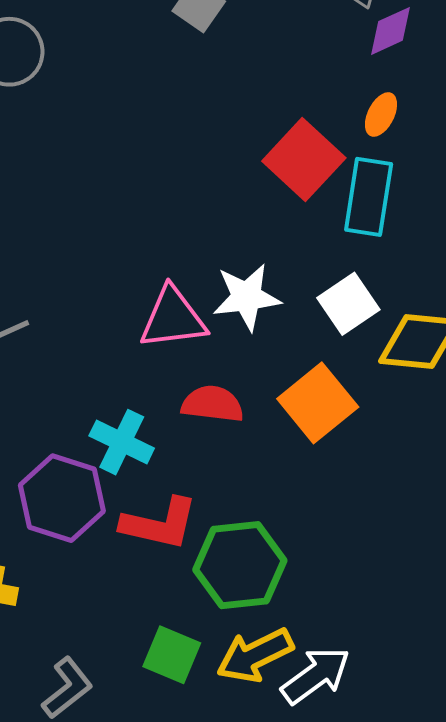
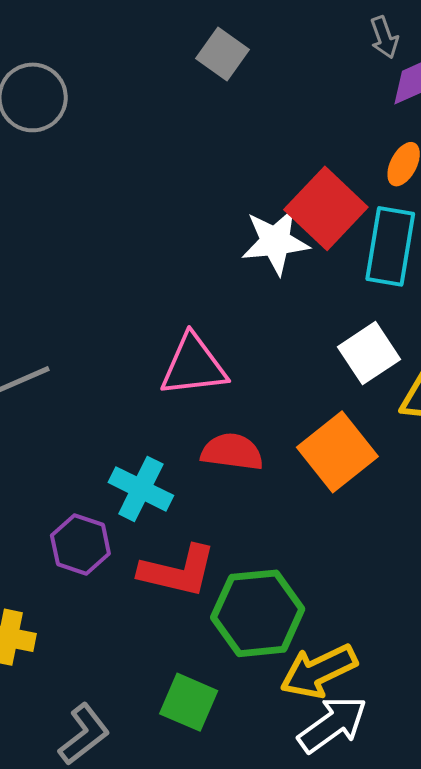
white star: (247, 297) -> (275, 242), moved
purple hexagon: (62, 498) -> (80, 544), size x0.7
yellow arrow: (255, 655) -> (318, 671), moved

